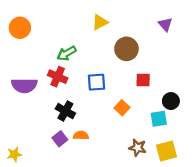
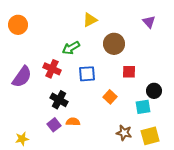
green arrow: (67, 53) -> (71, 48), moved
purple semicircle: (24, 85) -> (22, 77), turned -55
yellow star: (14, 154) -> (22, 139), moved

